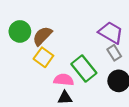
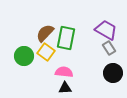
green circle: (20, 31) -> (24, 56), moved
green rectangle: (84, 69) -> (66, 38), moved, turned 50

